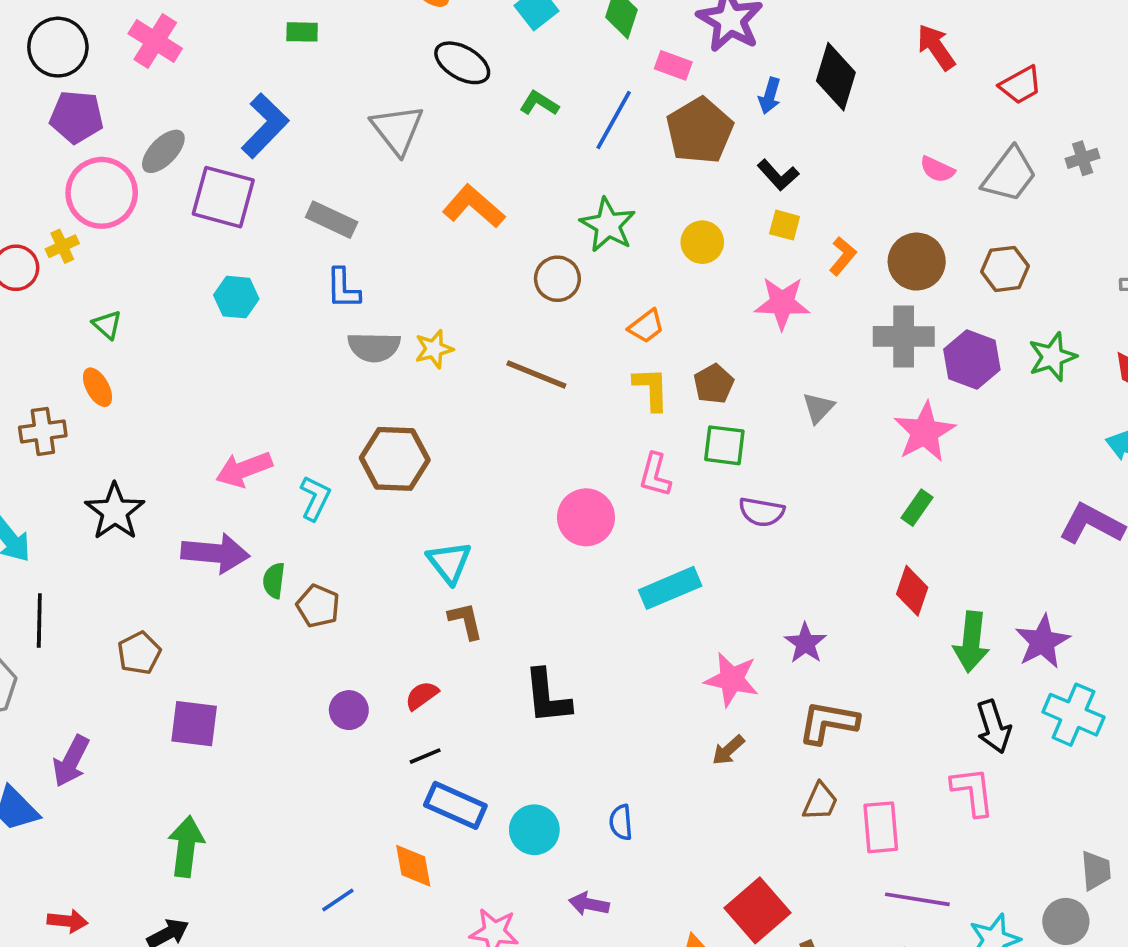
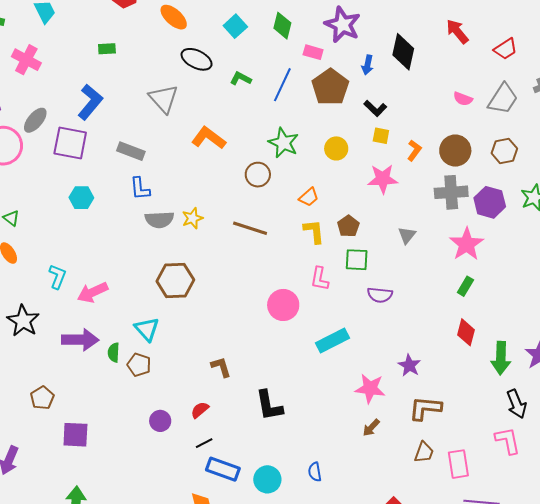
cyan L-shape: (315, 498) -> (57, 277), moved
cyan triangle: (449, 562) -> (147, 329), moved

